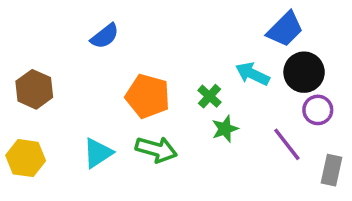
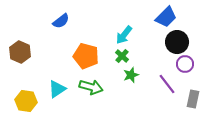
cyan arrow: (252, 74) -> (124, 35), moved, turned -78
yellow hexagon: (26, 158) -> (26, 101), moved

